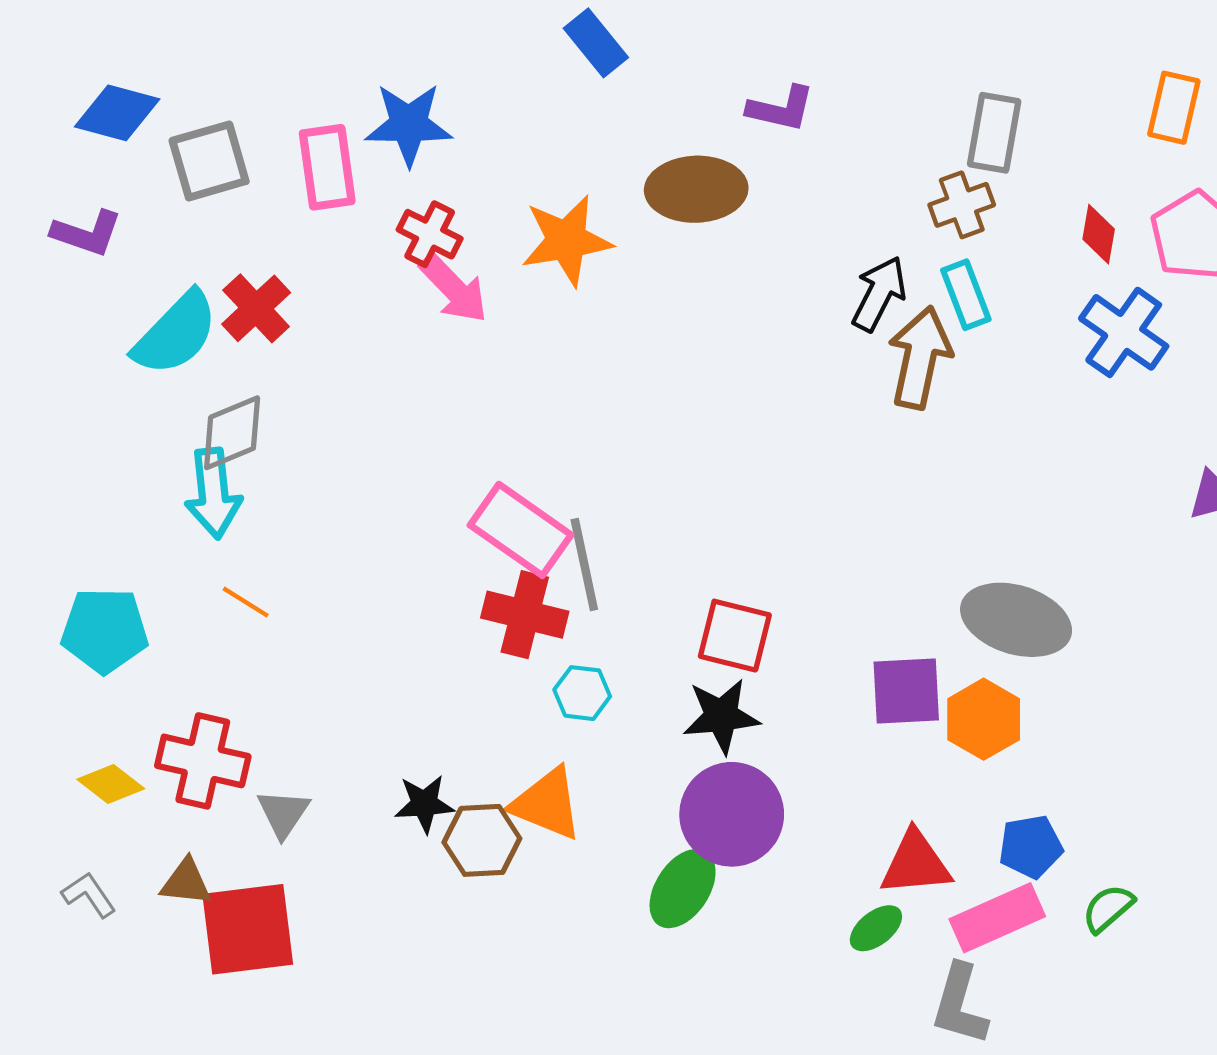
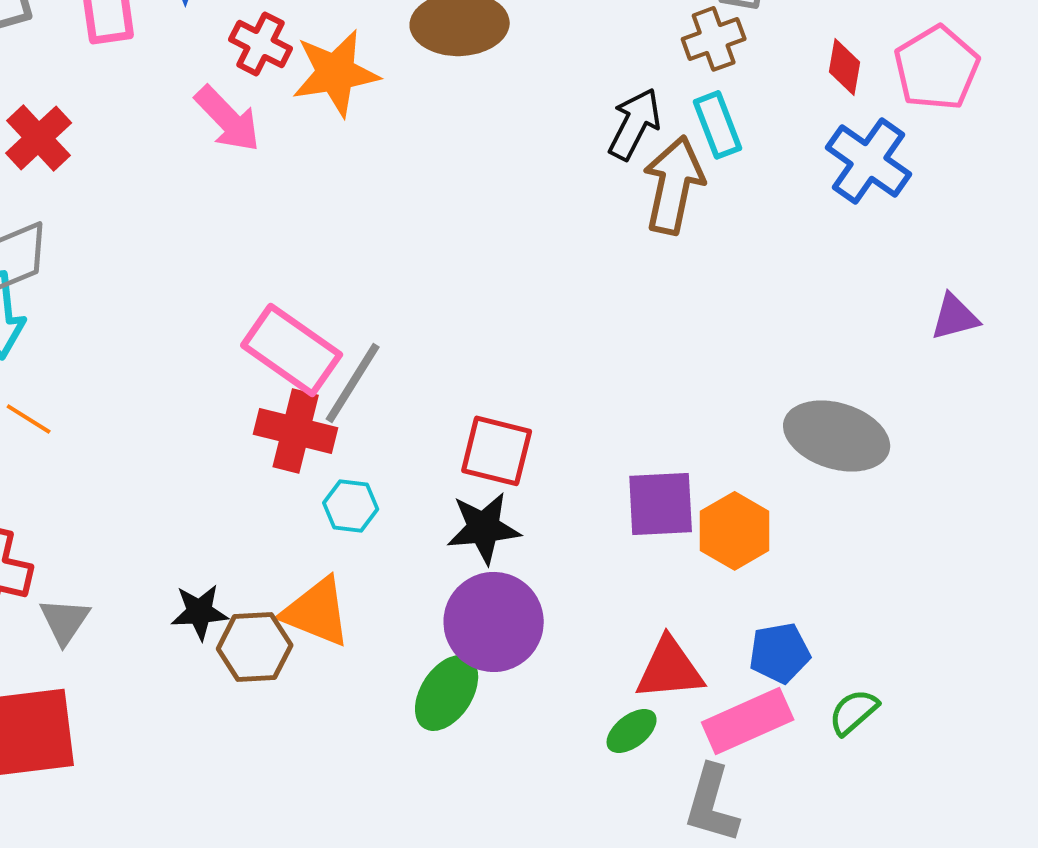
red cross: (430, 234) -> (261, 44), moved
gray line: (584, 564) -> (353, 383), turned 44
gray ellipse: (1016, 620) -> (837, 436), moved

